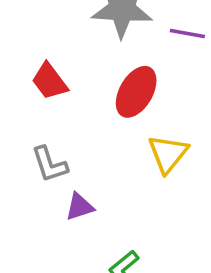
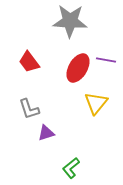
purple line: (187, 34) -> (106, 60), moved

